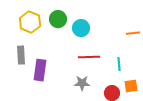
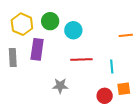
purple rectangle: (40, 70) -> (37, 49), moved
gray star: (82, 83) -> (60, 86), moved

